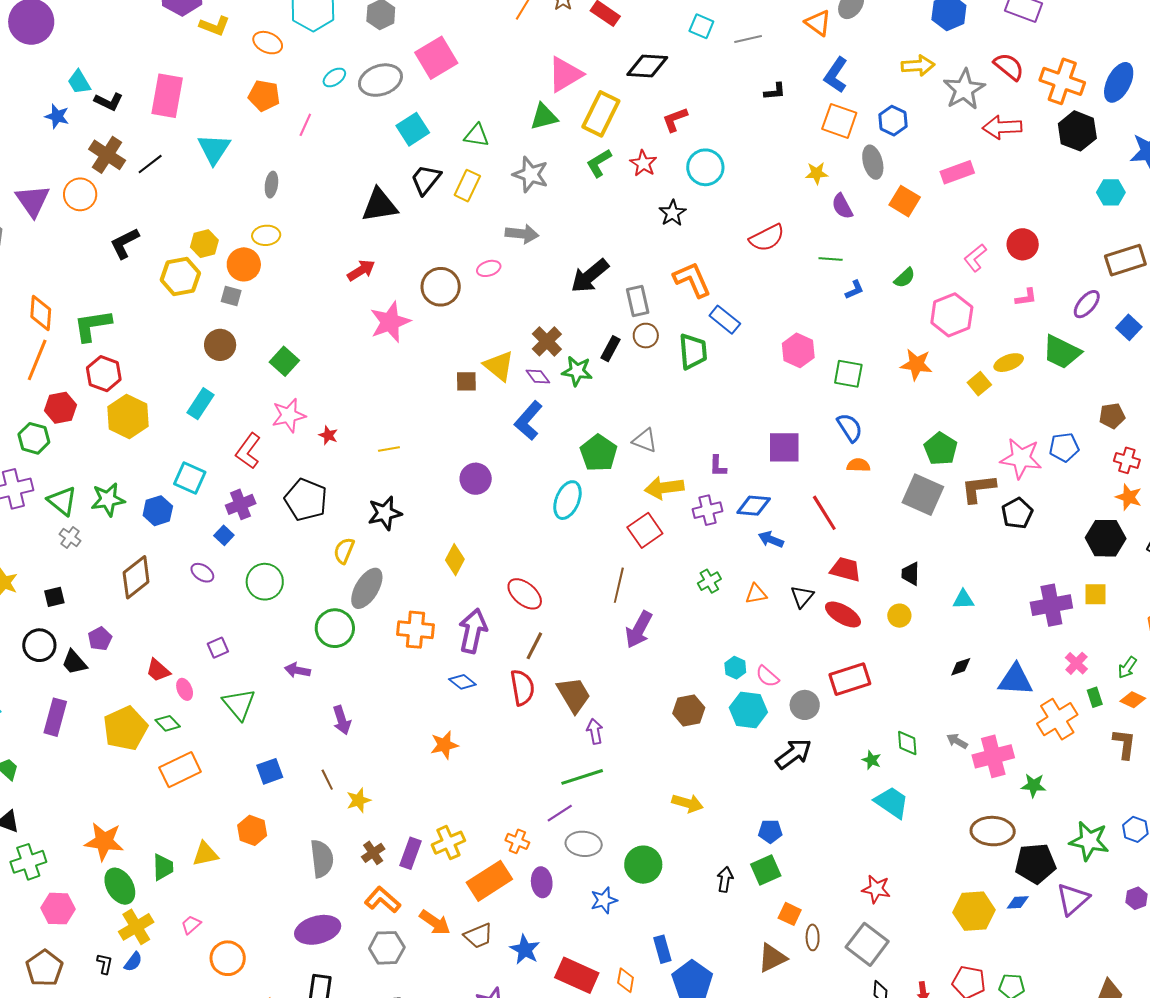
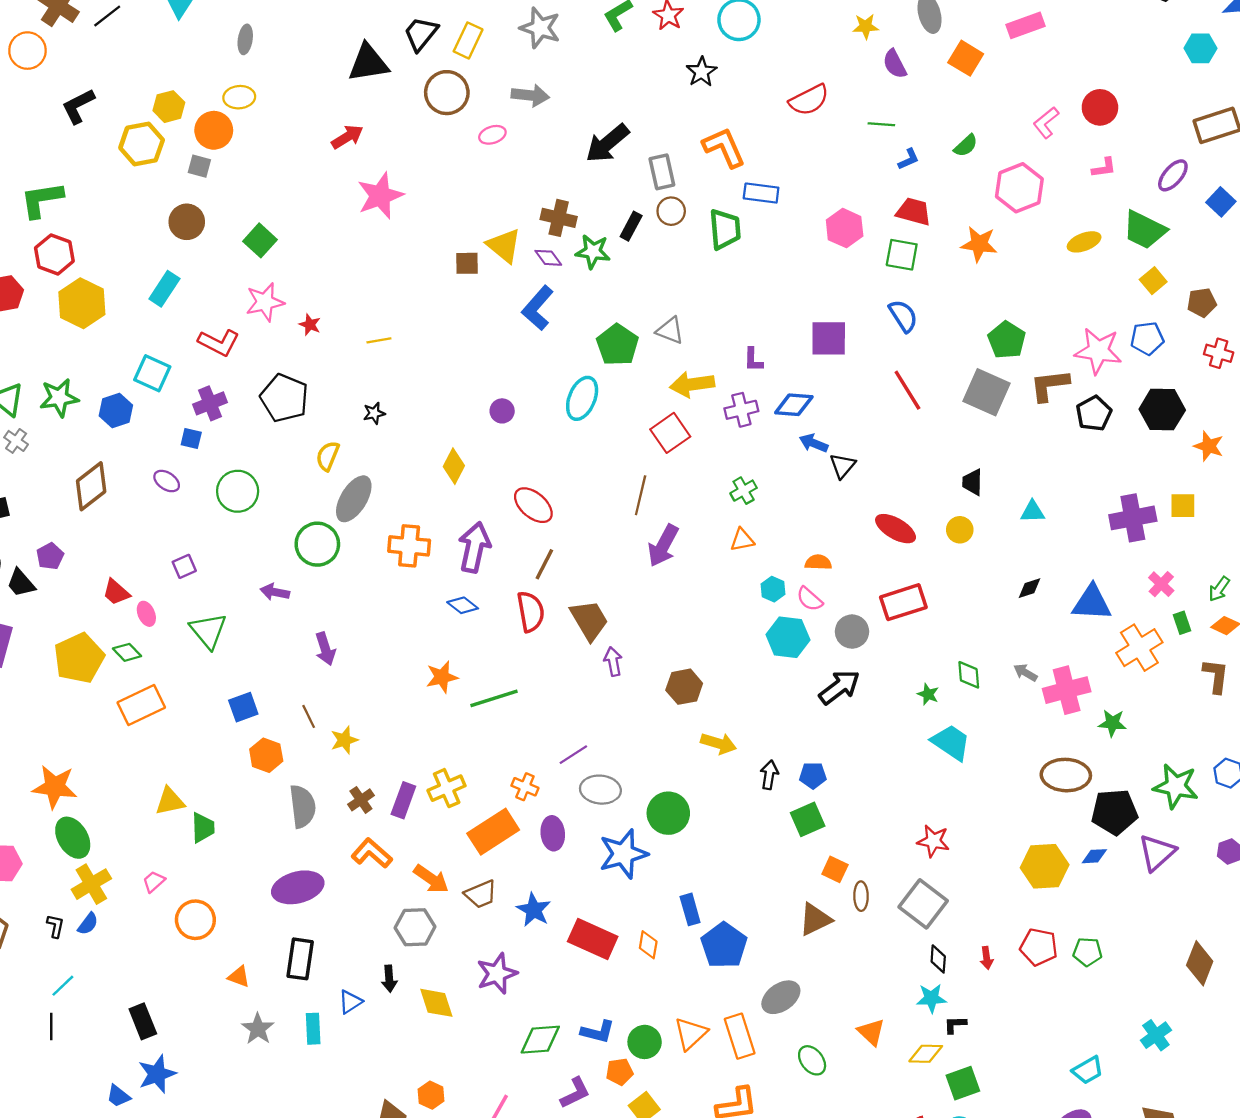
brown circle: (441, 287) -> (447, 93), moved
blue rectangle: (725, 320) -> (761, 193), turned -32
brown cross: (547, 341) -> (559, 218), turned -32
yellow square: (979, 384) -> (1153, 281), moved
red L-shape: (248, 451) -> (219, 343), turned -99
orange semicircle: (858, 465) -> (818, 562), moved
purple circle: (476, 479) -> (502, 411), moved, size x0.7
orange star: (1129, 497) -> (1209, 446), moved
black star: (385, 513) -> (374, 413), size x0.6
red line: (824, 513) -> (907, 390), moved
blue square: (224, 535) -> (191, 439), turned -30
black hexagon: (1106, 538) -> (1162, 410), moved
red trapezoid: (845, 569) -> (914, 212), moved
orange triangle: (756, 594) -> (742, 540), moved
black triangle: (802, 596) -> (843, 466), moved
brown hexagon: (689, 710) -> (684, 687), moved
green line: (582, 777) -> (494, 698), moved
orange hexagon: (252, 830) -> (266, 755), moved
green trapezoid: (163, 867) -> (203, 828), moved
black arrow: (725, 879) -> (769, 775), moved
blue star: (604, 900) -> (623, 854), size x1.6
gray hexagon: (387, 948) -> (415, 927), moved

